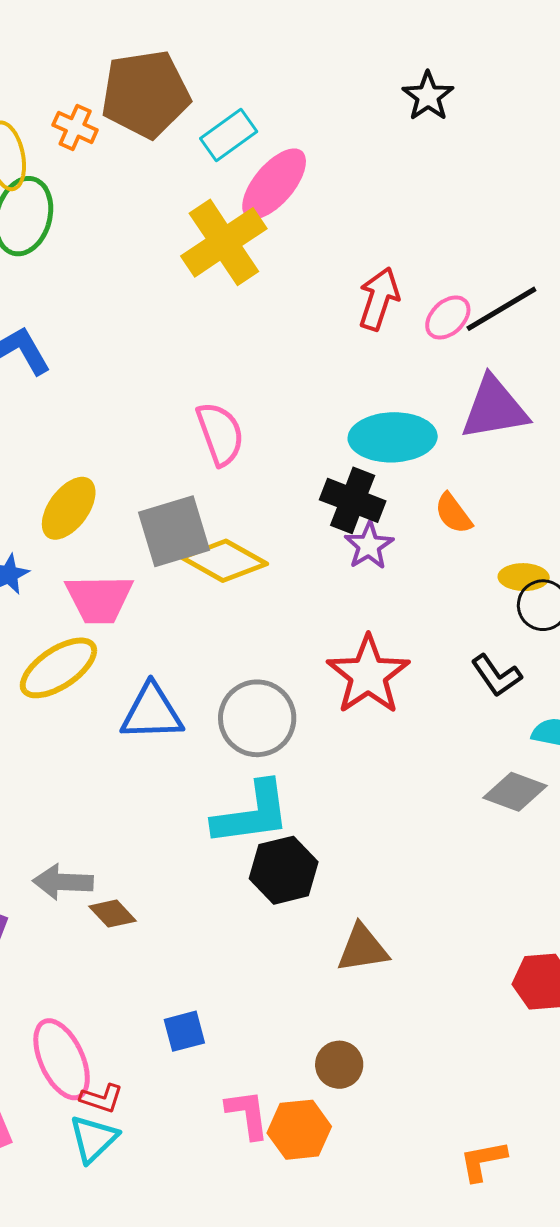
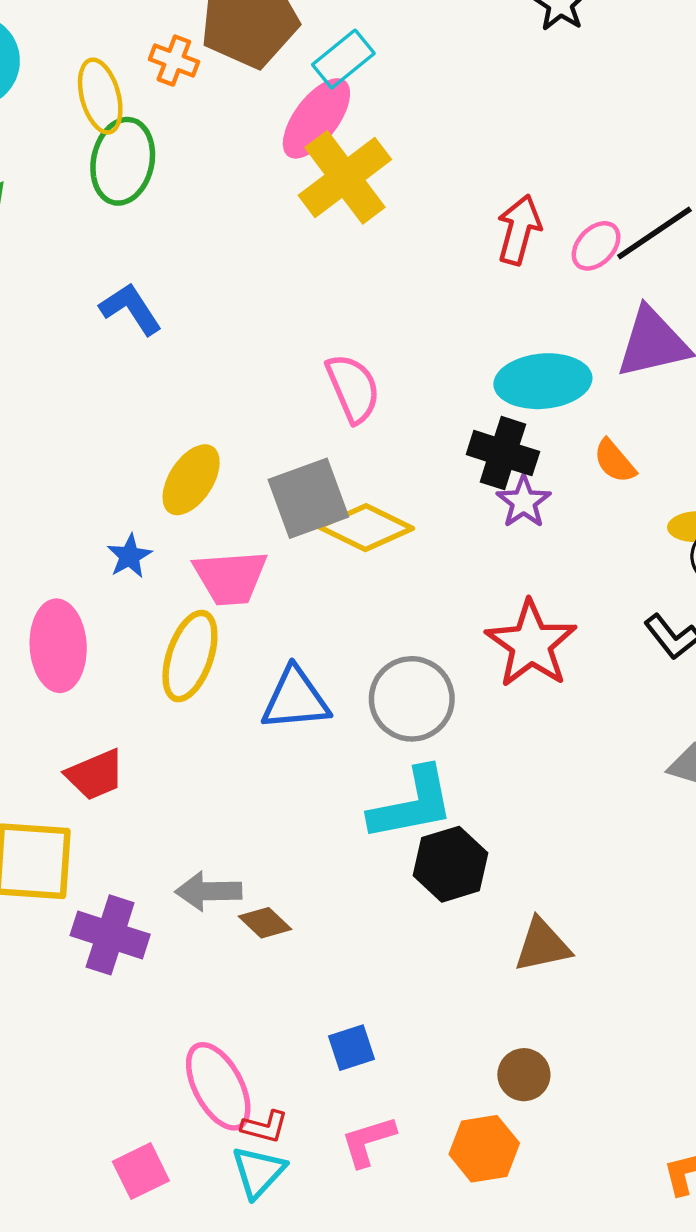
pink ellipse: (274, 184) -> (316, 118), moved
yellow ellipse: (58, 668) -> (190, 656), turned -34
pink L-shape: (247, 1114) -> (368, 1141), moved, turned -96

